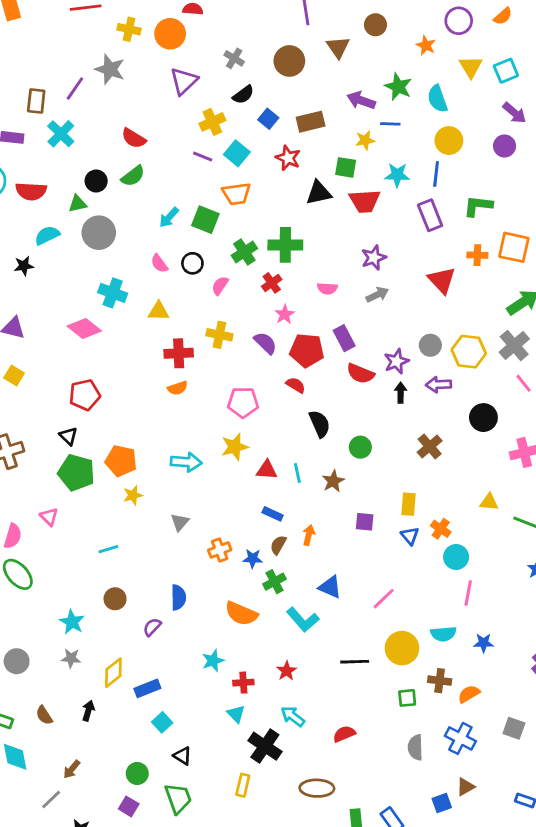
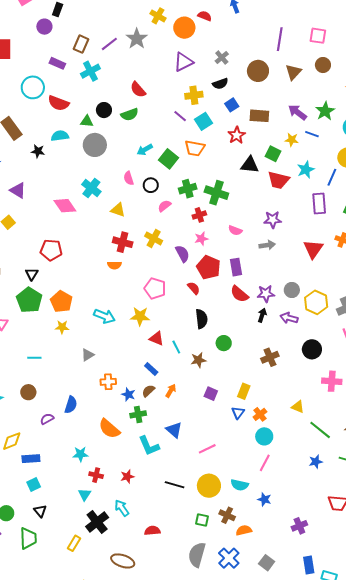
cyan star: (397, 175) -> (306, 170), turned 30
cyan line: (297, 473) -> (176, 347), turned -32
gray semicircle: (415, 747) -> (197, 555), size x1.4

